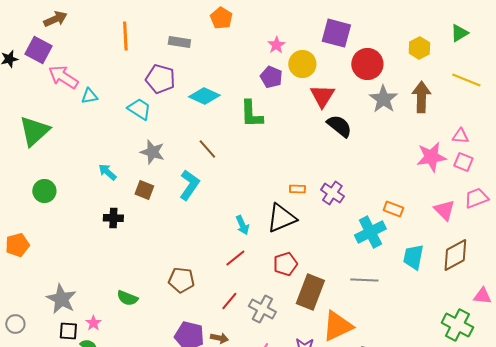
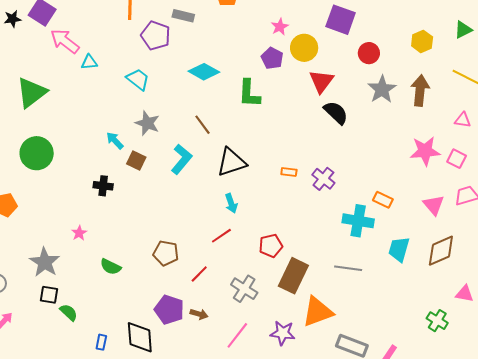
red circle: (367, 64) -> (369, 53), size x0.7
purple pentagon: (160, 79) -> (156, 36), moved
pink triangle: (460, 136) -> (463, 120), moved
cyan arrow: (107, 172) -> (115, 141), moved
green circle: (44, 191) -> (37, 153), size x1.4
black triangle: (281, 218) -> (231, 162), moved
cyan cross: (370, 232) -> (358, 221), turned 32
red line: (229, 301) -> (199, 274), moved
pink star: (93, 323) -> (79, 233), moved
green cross: (457, 325) -> (437, 321), size x0.7

